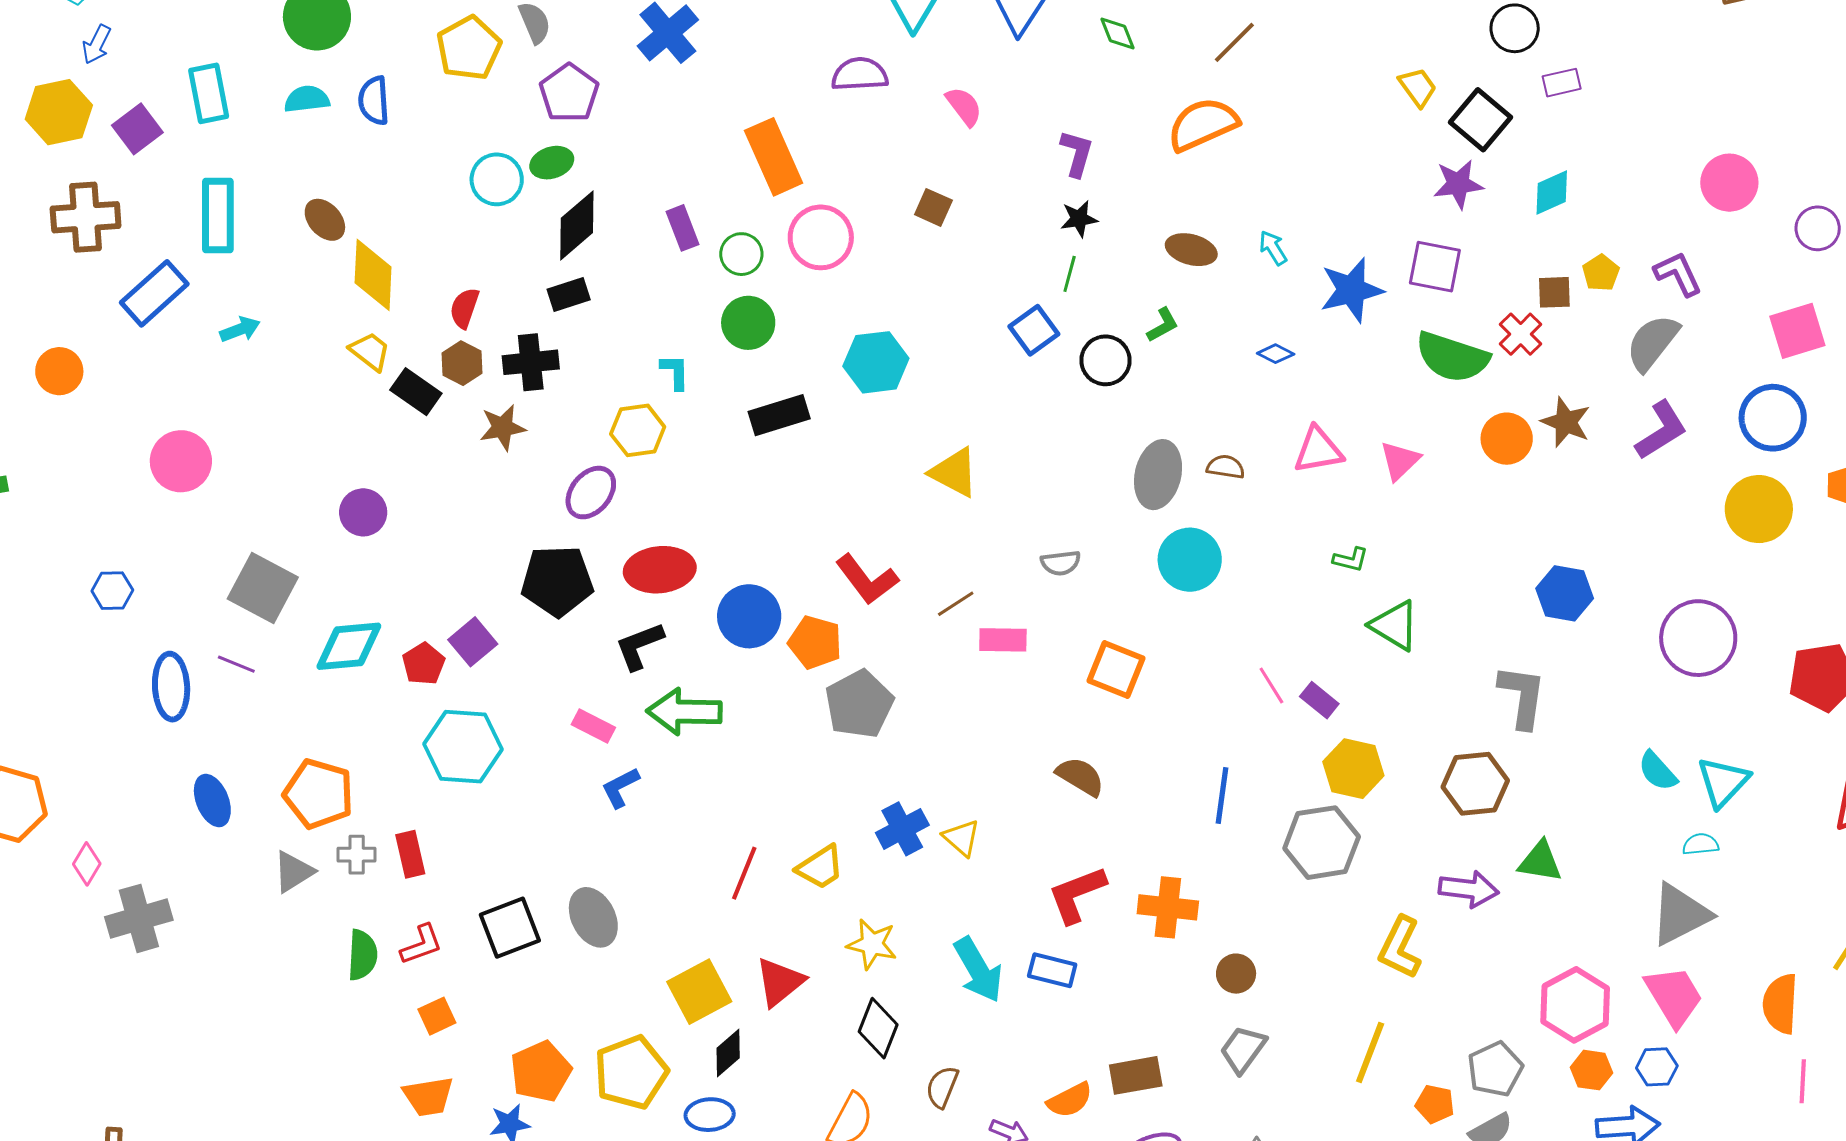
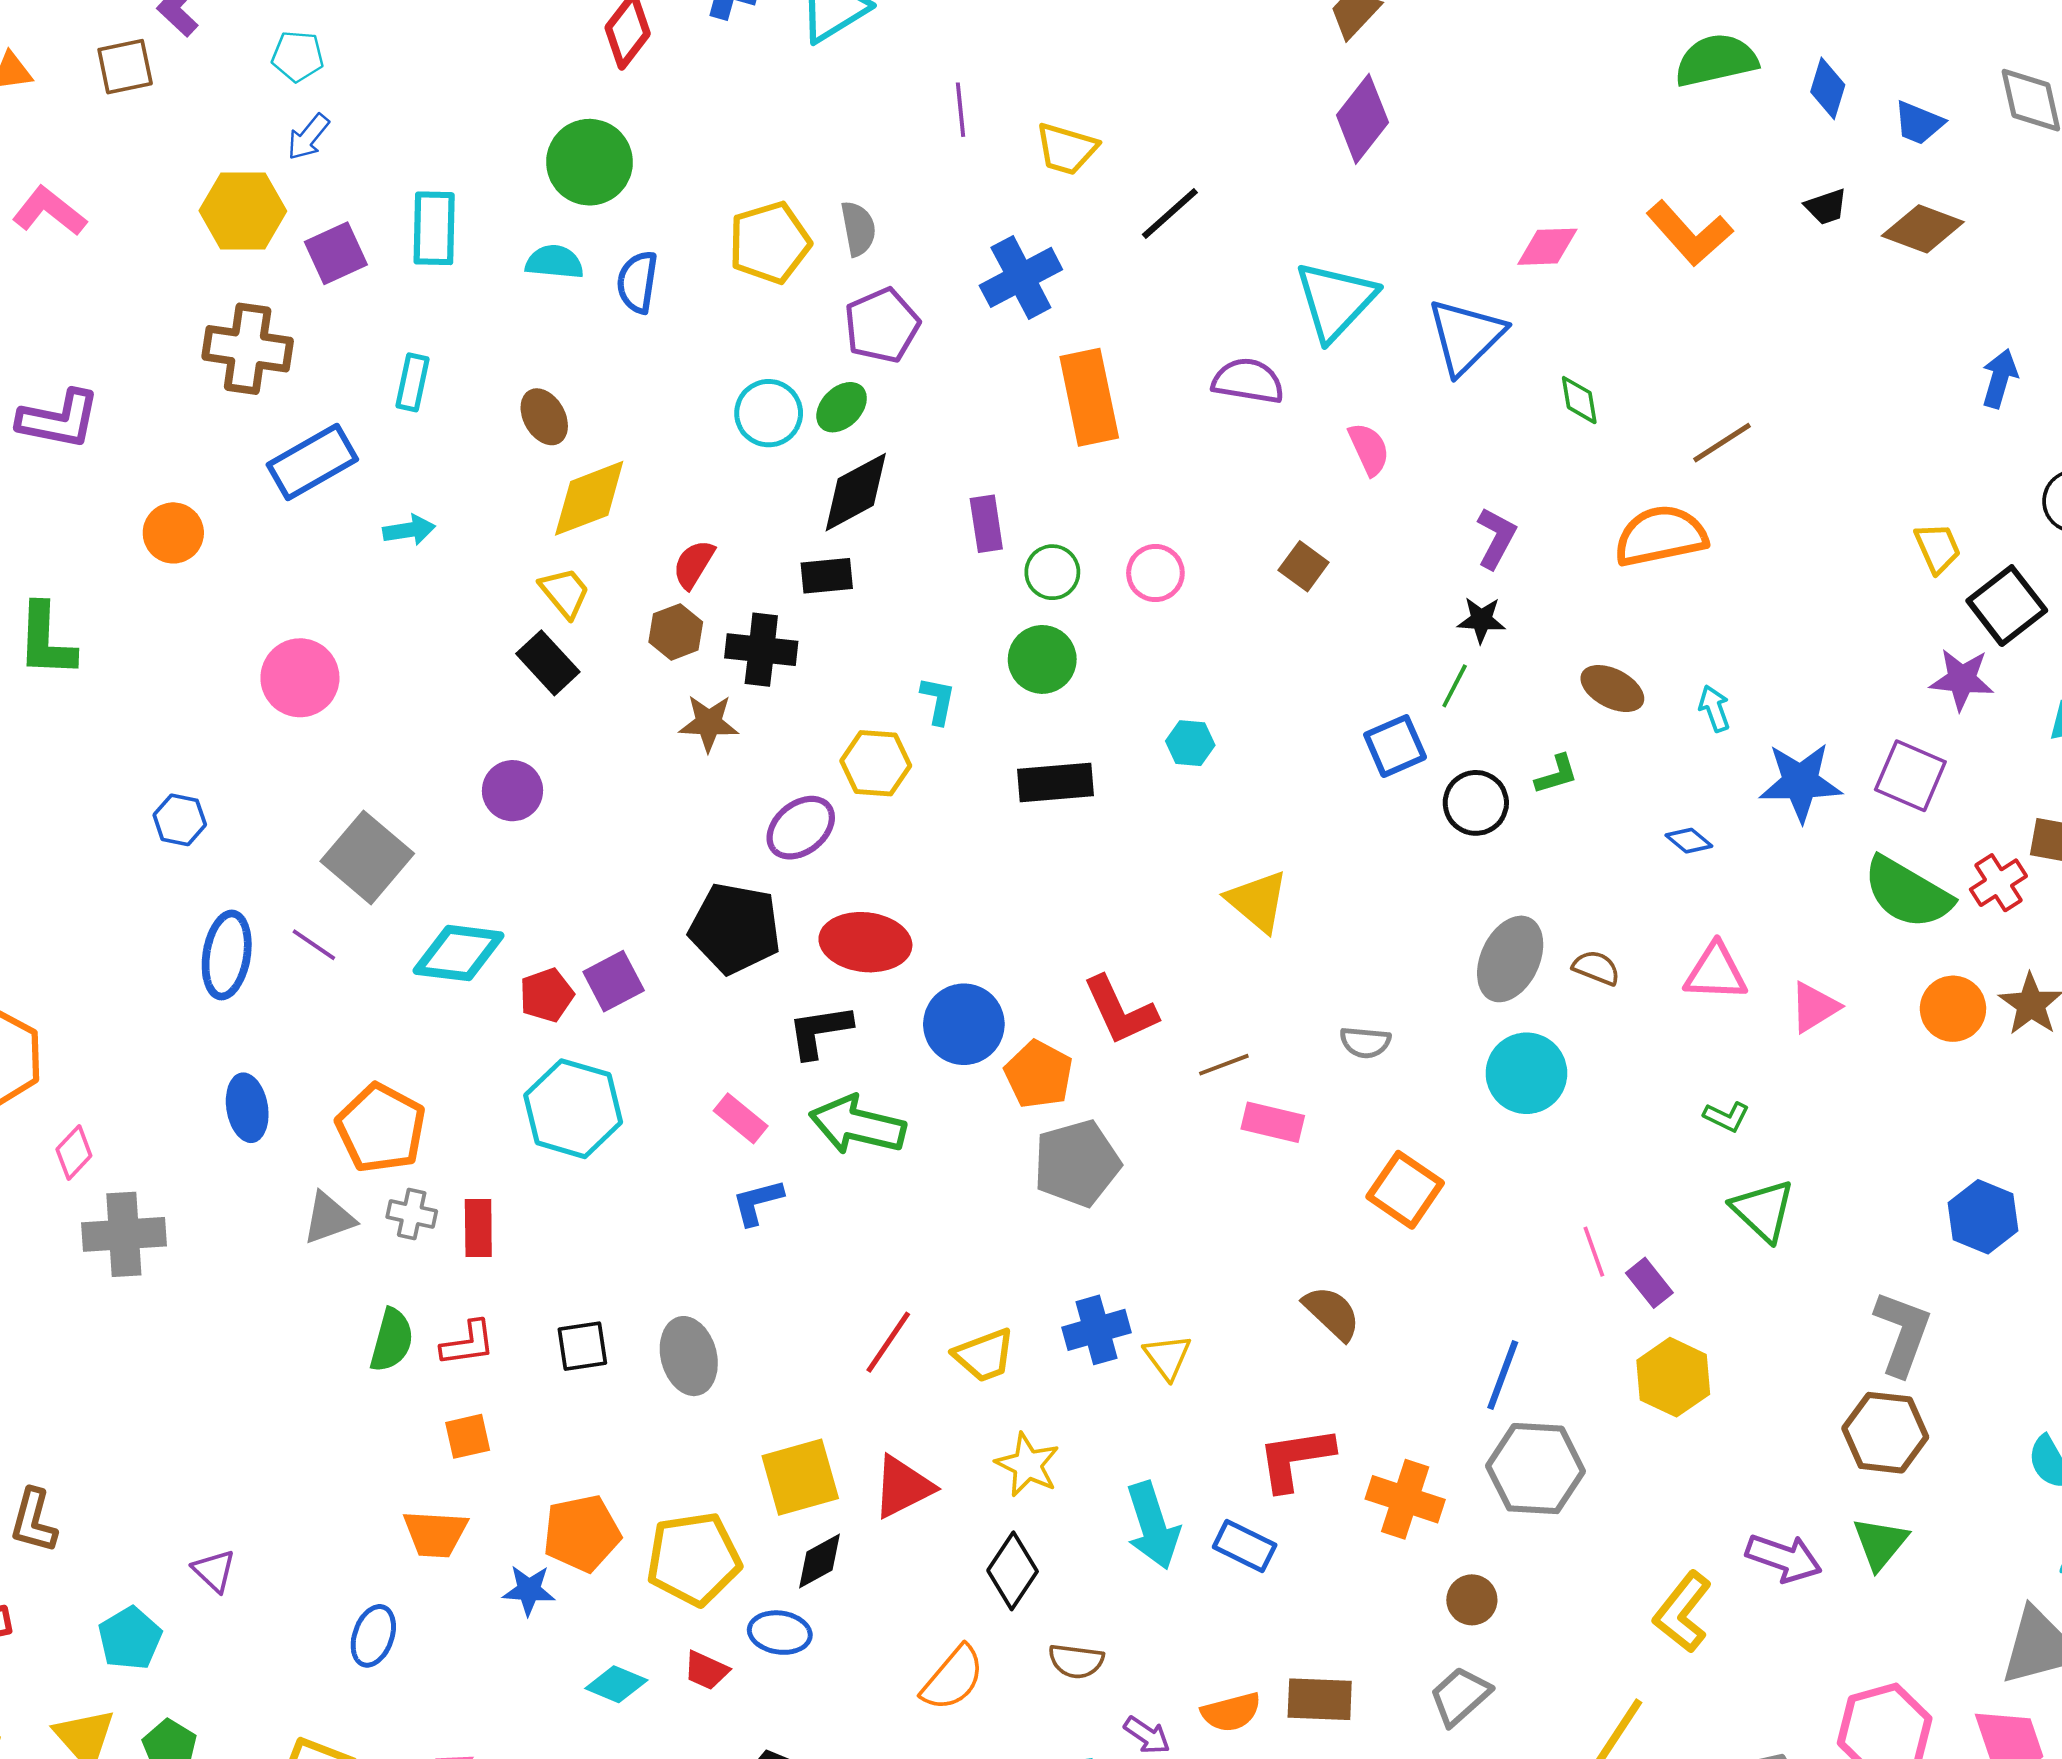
orange rectangle: (774, 157) -> (1089, 397), moved
green ellipse: (552, 163) -> (842, 407), turned -39
cyan rectangle: (218, 215) -> (412, 382), size x0.6
pink circle: (821, 237) -> (1155, 573), size x0.7
yellow diamond: (373, 275) -> (589, 498), turned 54
cyan hexagon: (876, 362) -> (1190, 743), size x0.6
black rectangle: (416, 392) -> (548, 663), moved
brown hexagon: (1475, 784) -> (1885, 1433), moved
gray hexagon: (1322, 843) -> (1536, 1469), moved
green triangle: (1540, 862) -> (1880, 1543), turned 48
black square: (510, 928) -> (582, 1346), size x0.7
brown semicircle: (942, 1087) -> (1076, 1661), turned -117

